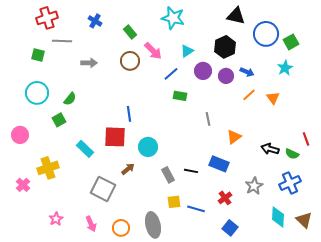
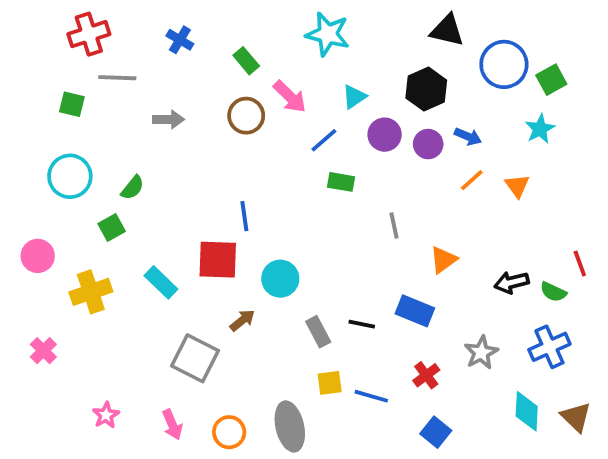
black arrow: (270, 149) -> (512, 282), turned -30
yellow cross: (48, 168) -> (91, 292), moved

